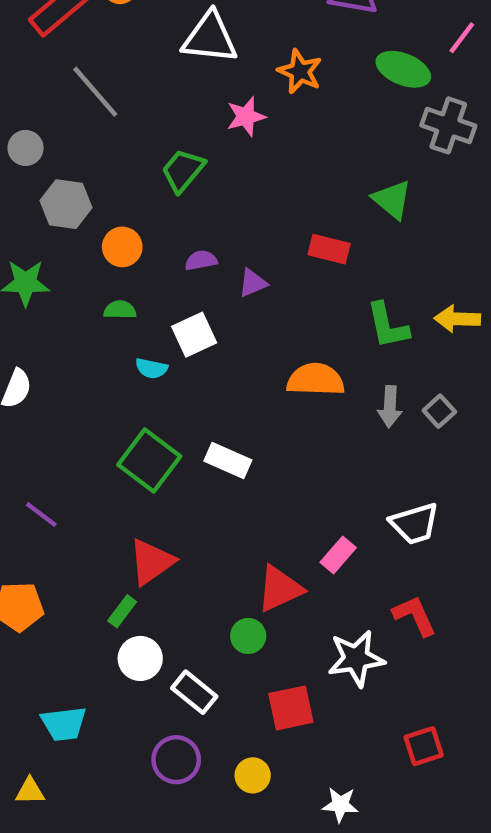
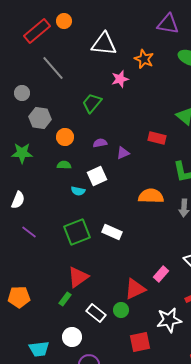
green square: (149, 461) -> (77, 232), turned 32
purple line: (41, 515) -> (29, 232), moved
white circle: (140, 658) -> (72, 337), moved
white rectangle: (194, 692) -> (96, 313), moved

